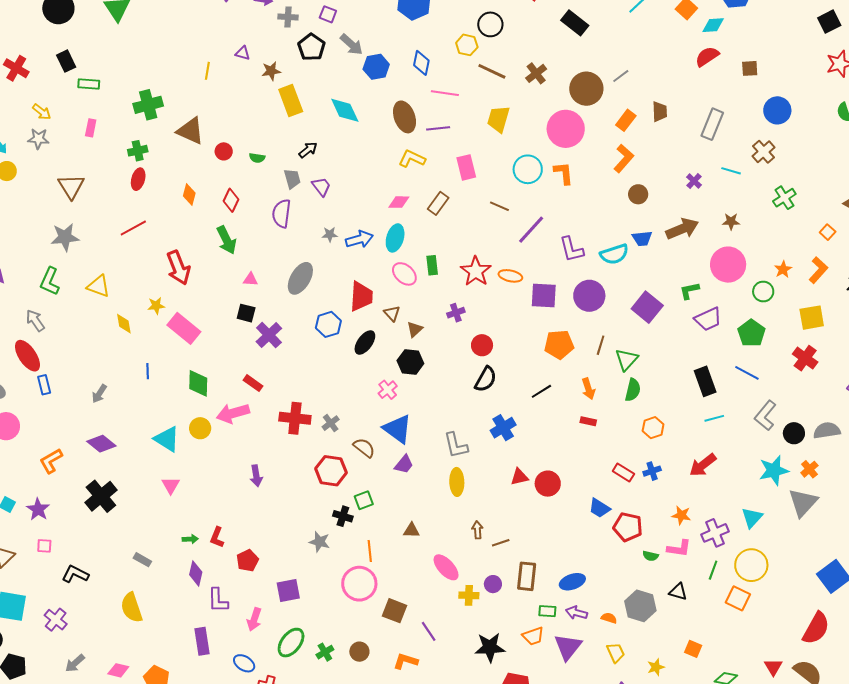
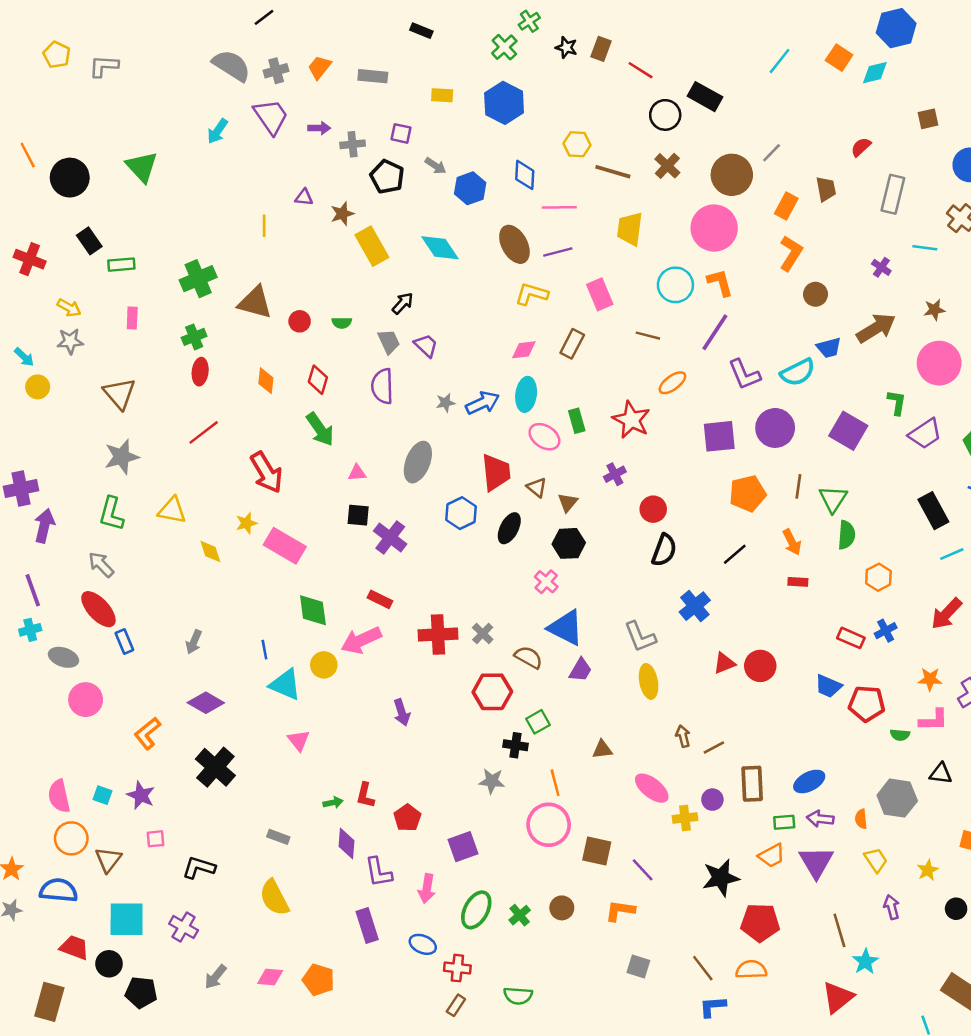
black circle: (490, 24) -> (665, 115), moved
gray arrow: (351, 44) -> (436, 166), size x0.7
red semicircle: (707, 57) -> (861, 147), moved, size x0.7
purple line: (531, 230) -> (715, 332), moved
orange ellipse: (510, 276) -> (672, 383), moved, turned -40
green L-shape: (689, 291) -> (897, 403), turned 120
blue line: (148, 371) -> (264, 650), moved
orange semicircle: (609, 618) -> (861, 819), turned -105

